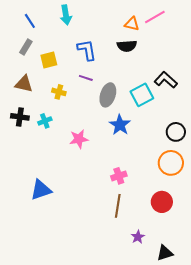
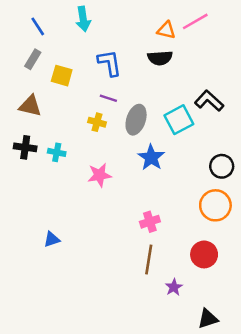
yellow square: (49, 60) -> (62, 76), turned 30
yellow cross: (59, 92) -> (97, 122), moved
cyan cross: (45, 121) -> (57, 152), turned 32
blue triangle: (41, 190) -> (52, 239), size x0.6
purple star: (138, 237) -> (174, 287), moved

